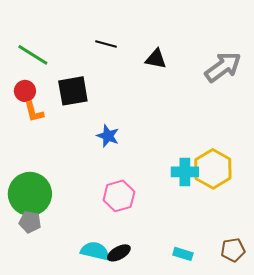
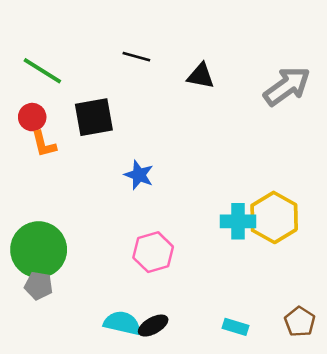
brown pentagon: (233, 250) -> (300, 322), turned -30

